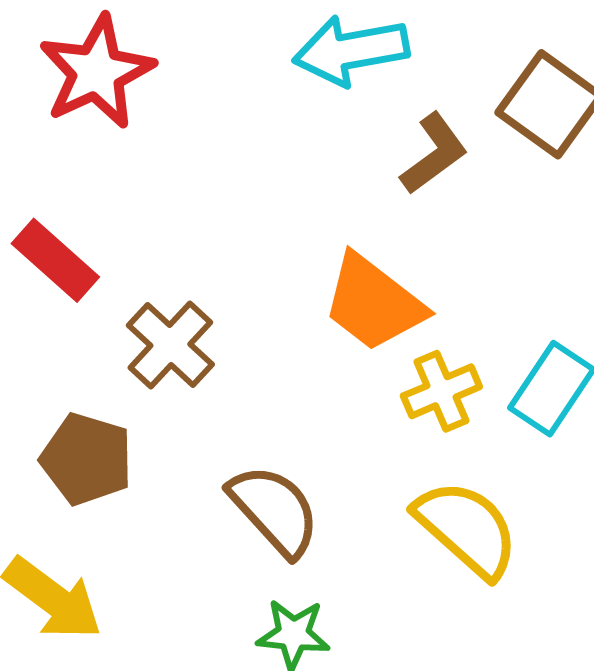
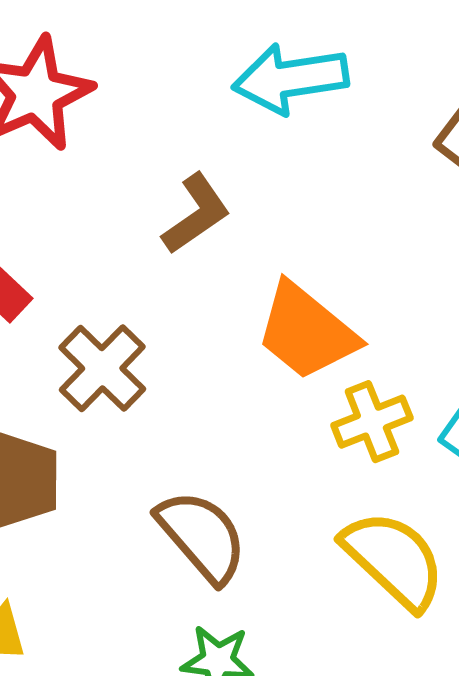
brown L-shape: (434, 154) -> (196, 214), moved

